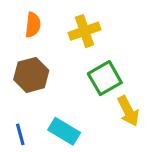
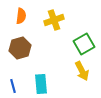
green square: (105, 78) -> (84, 44), moved
cyan rectangle: (64, 131) -> (41, 84), turned 54

